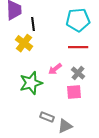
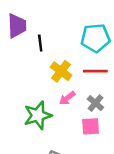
yellow cross: (24, 43) -> (61, 71), moved

